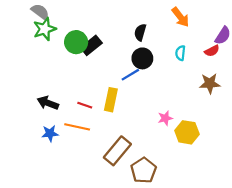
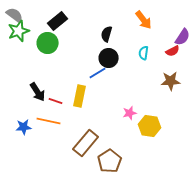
black rectangle: (91, 45) -> (58, 21), moved
black arrow: (48, 103) -> (38, 92), moved, turned -144

